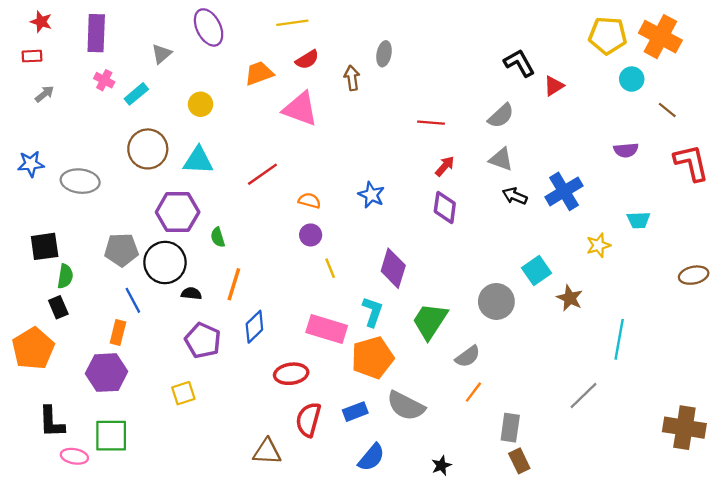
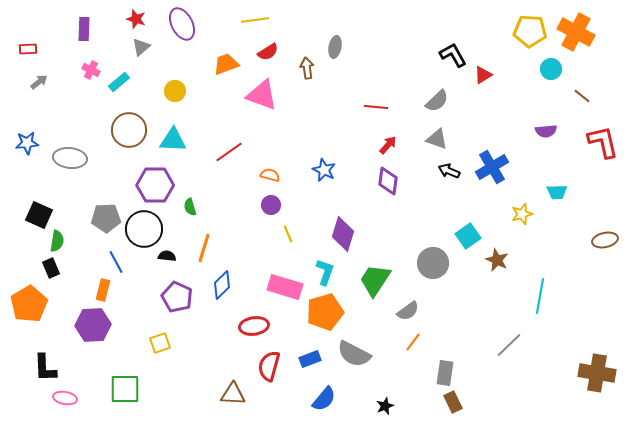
red star: (41, 22) -> (136, 19), moved
purple rectangle: (96, 33) -> (84, 29), size x0.7
black square: (45, 246) -> (39, 215), turned 32
green square: (111, 436) -> (125, 389), moved

